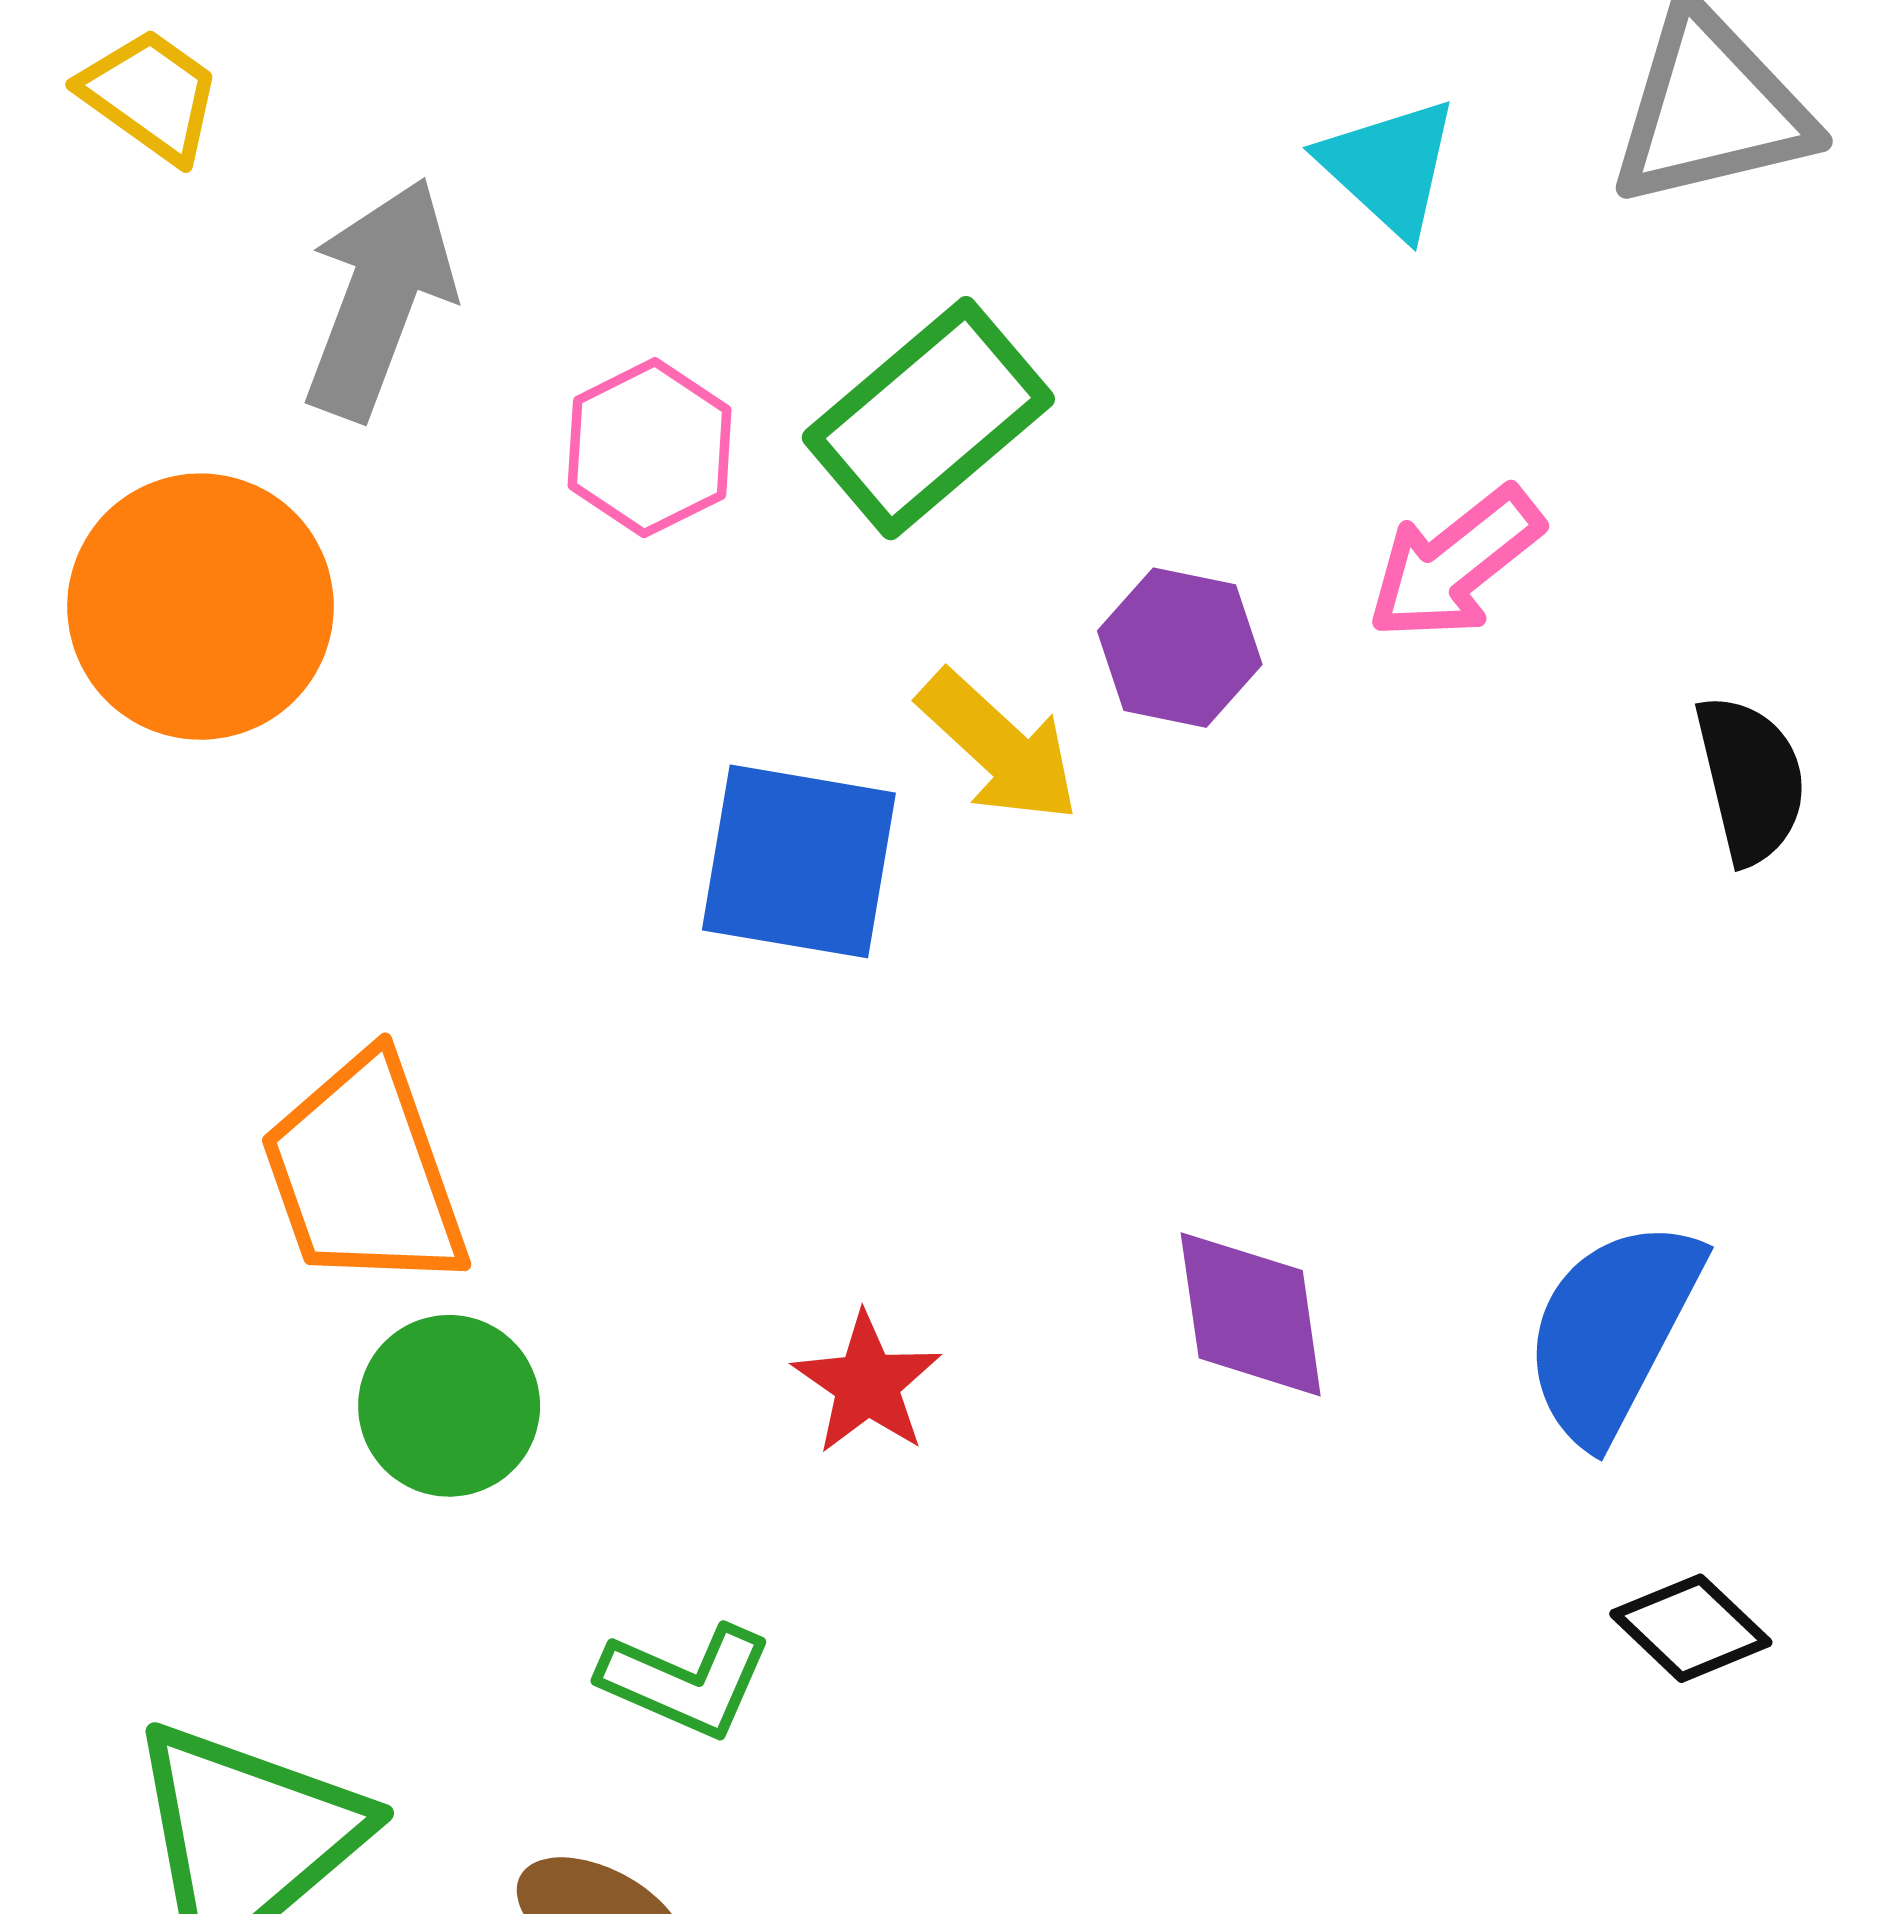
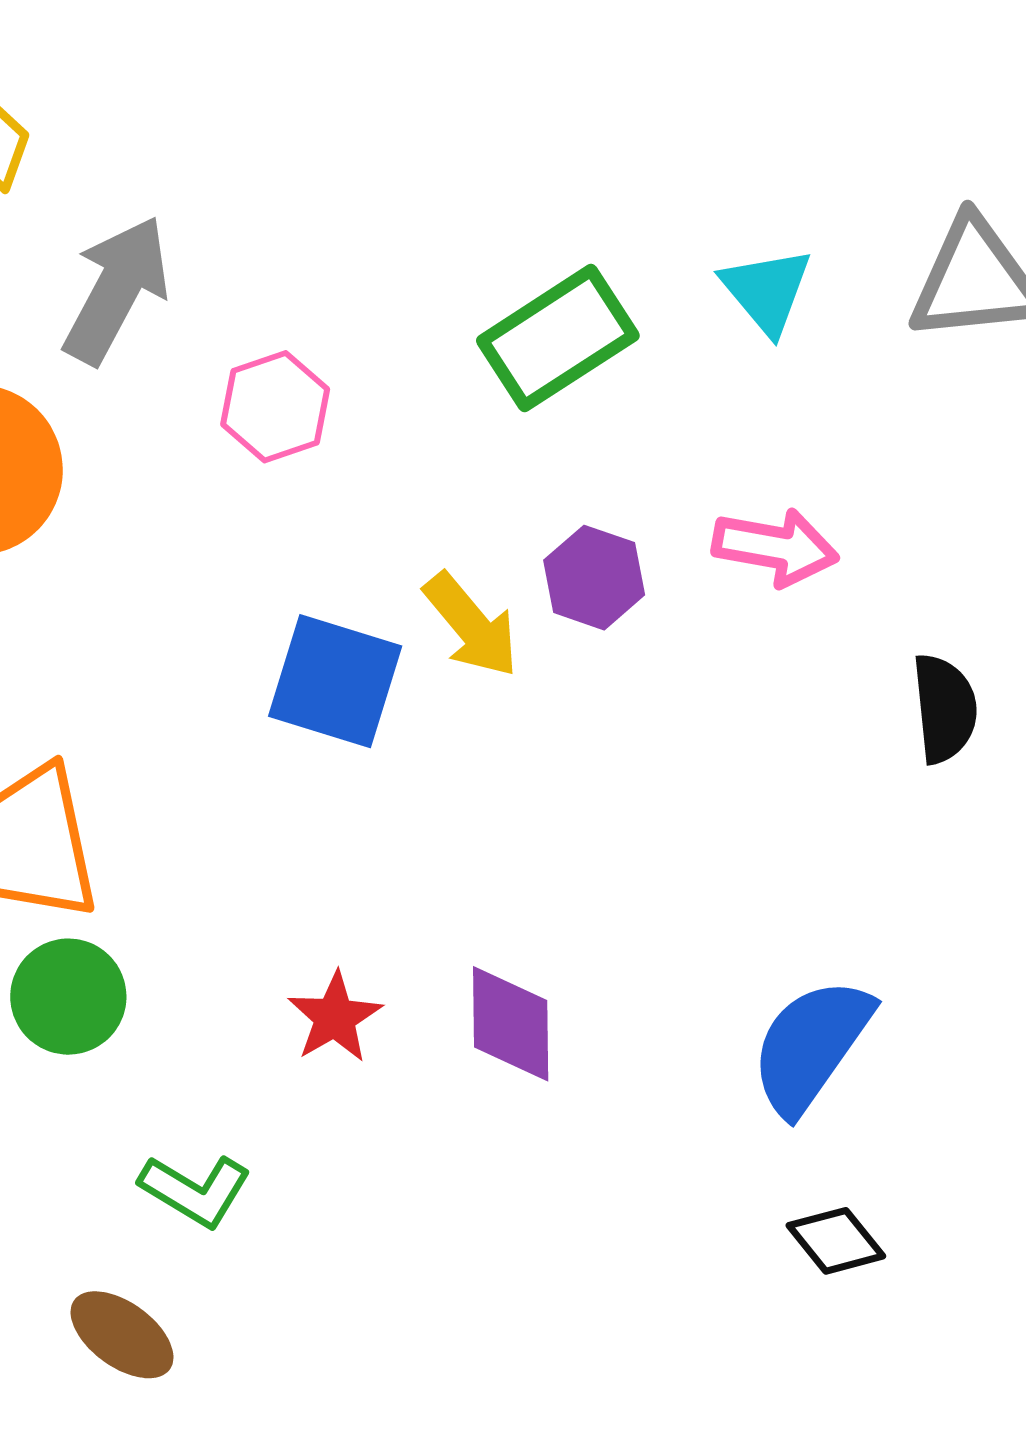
green rectangle: (928, 418) -> (558, 338), moved
pink arrow: (1455, 563) -> (775, 547), turned -139
purple diamond: (1251, 1314) -> (511, 1024), moved

